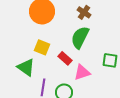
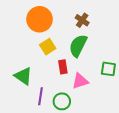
yellow square: (42, 47) -> (48, 47), moved, turned 35
red rectangle: (65, 58) -> (63, 67), turned 40

